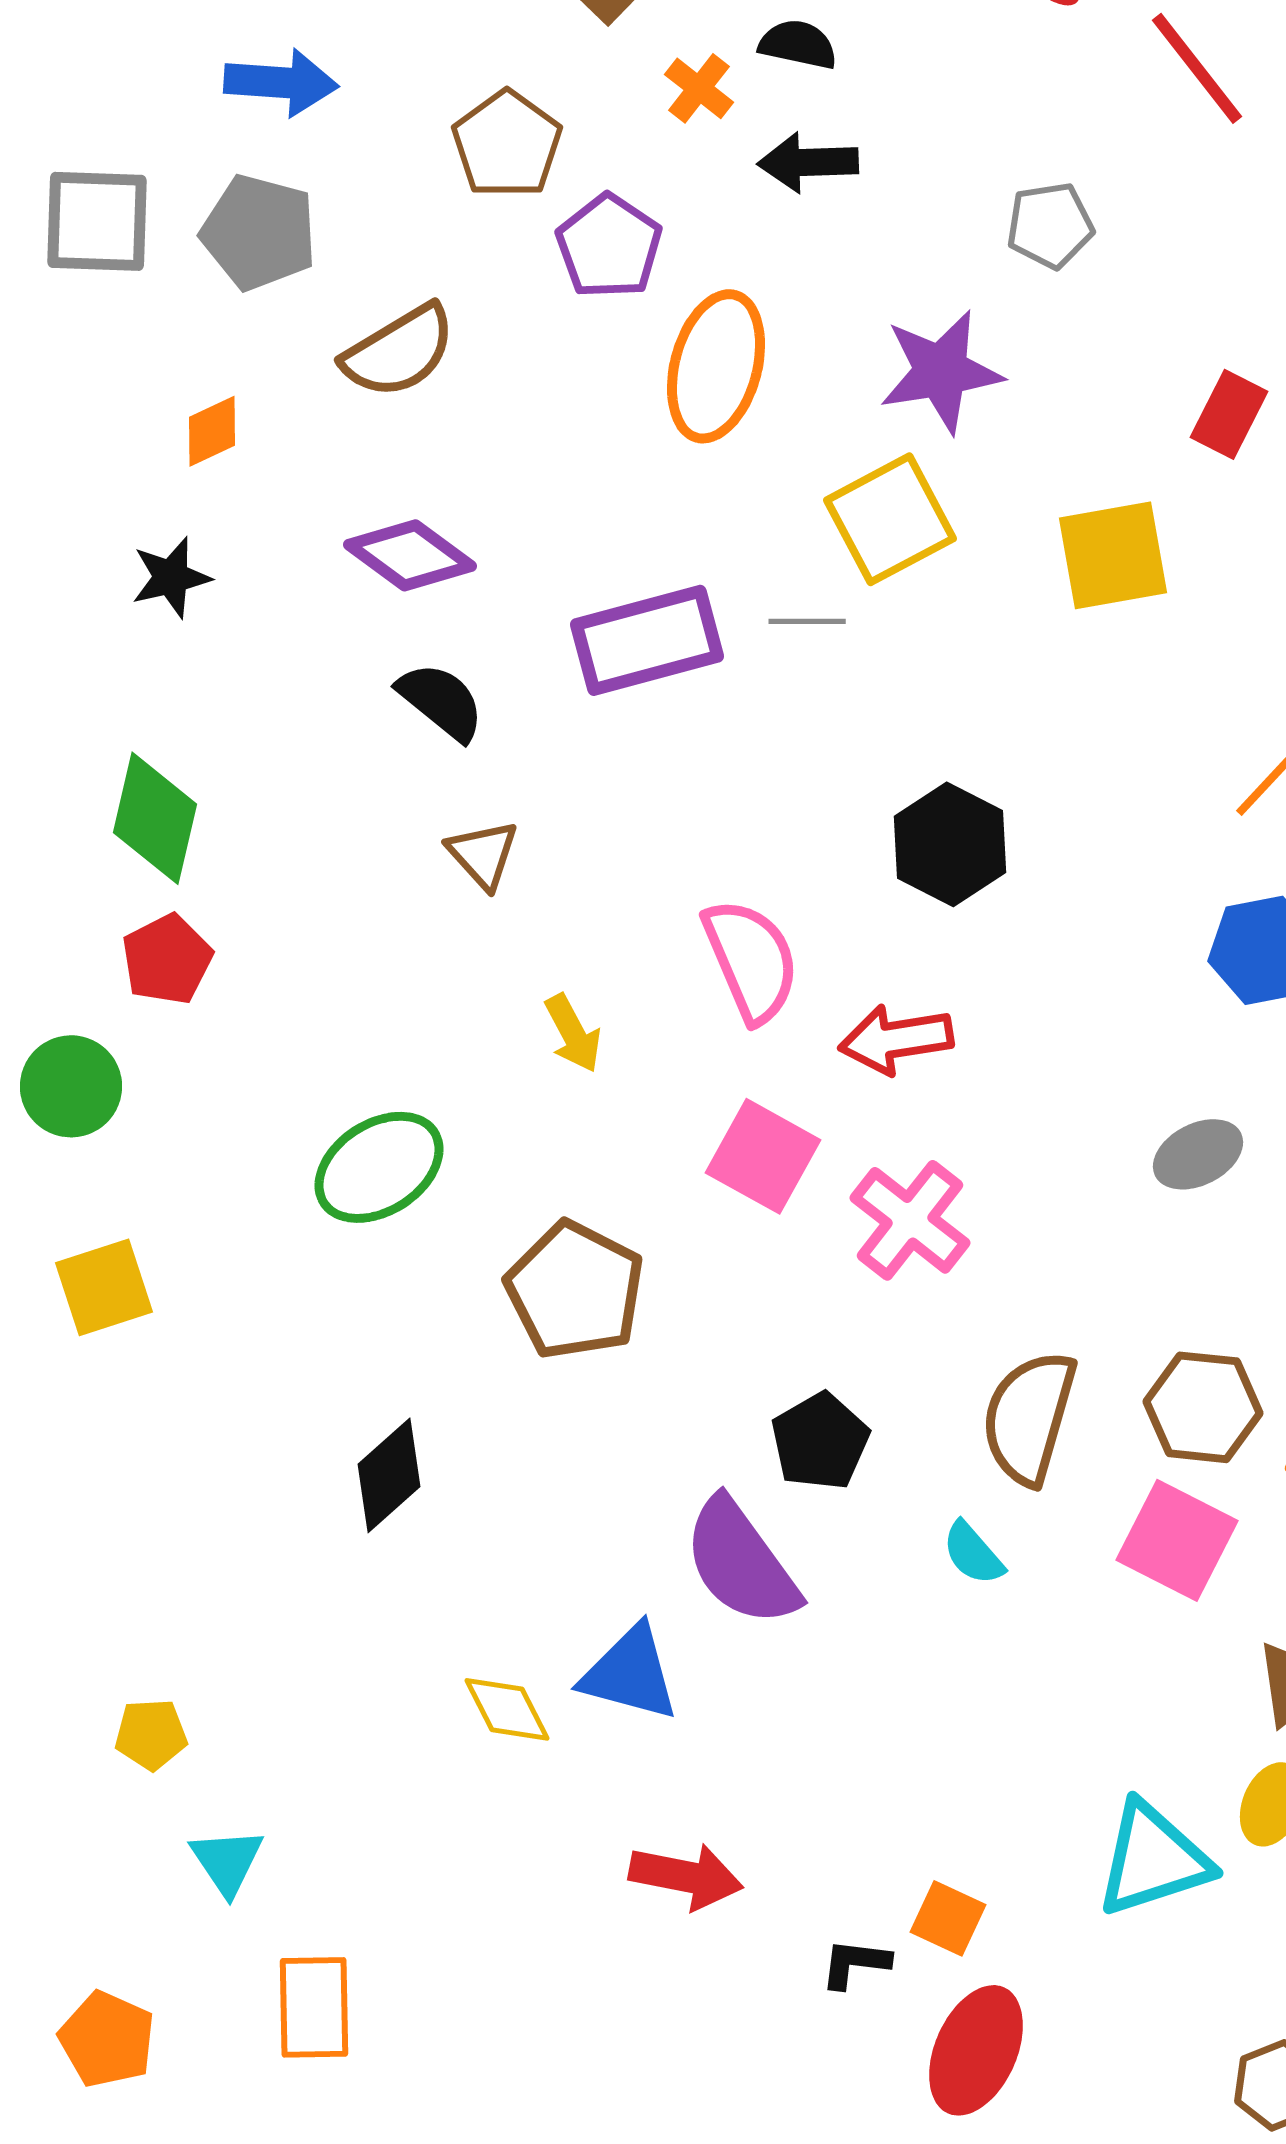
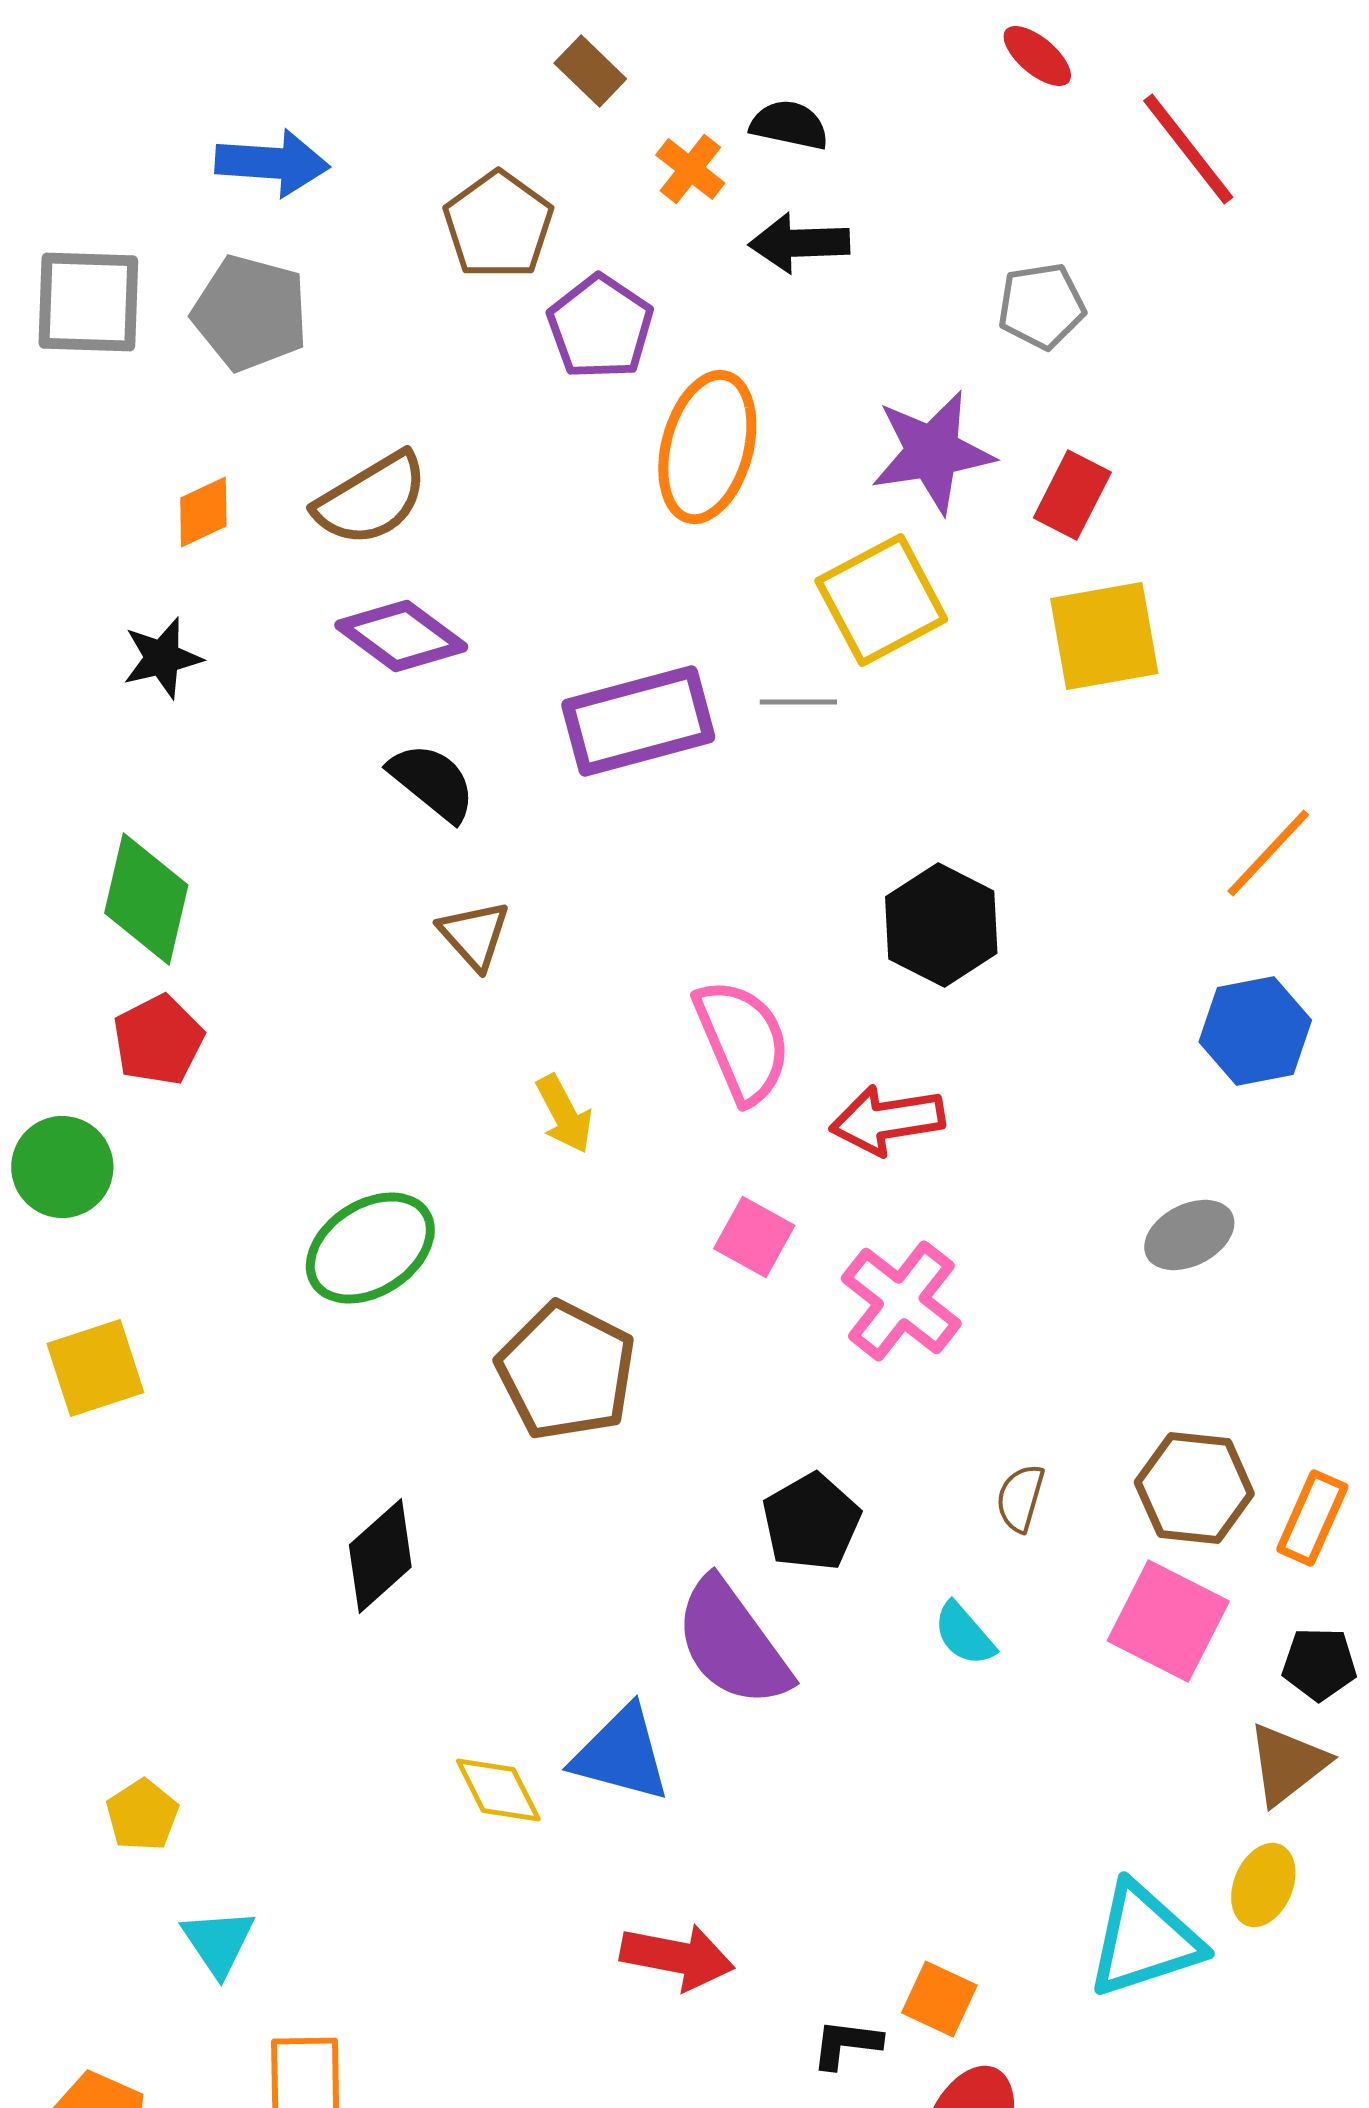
brown semicircle: (399, 351) -> (371, 499), moved
red rectangle: (1229, 414) -> (1072, 495), moved
pink square: (763, 1156) -> (754, 1237), size x0.7
brown semicircle: (1029, 1417) -> (1020, 1498), size x0.5
yellow pentagon: (151, 1734) -> (142, 1815), turned -30

